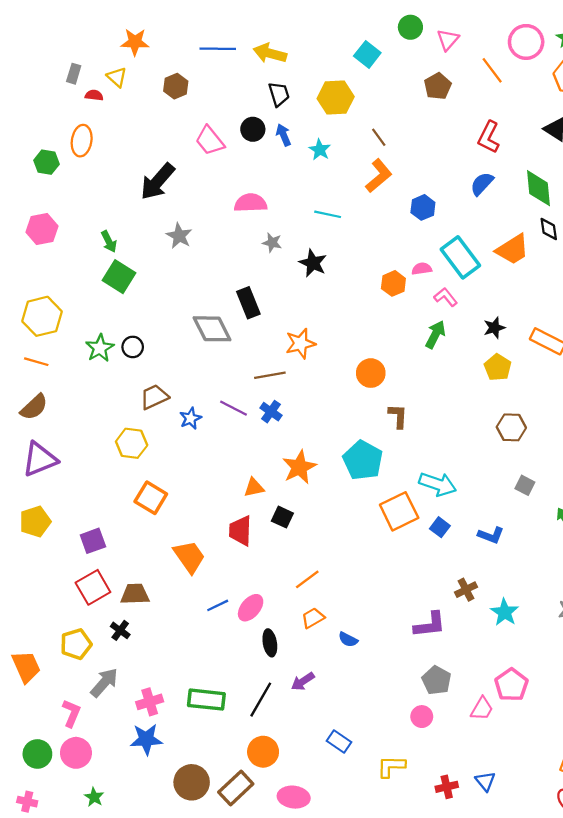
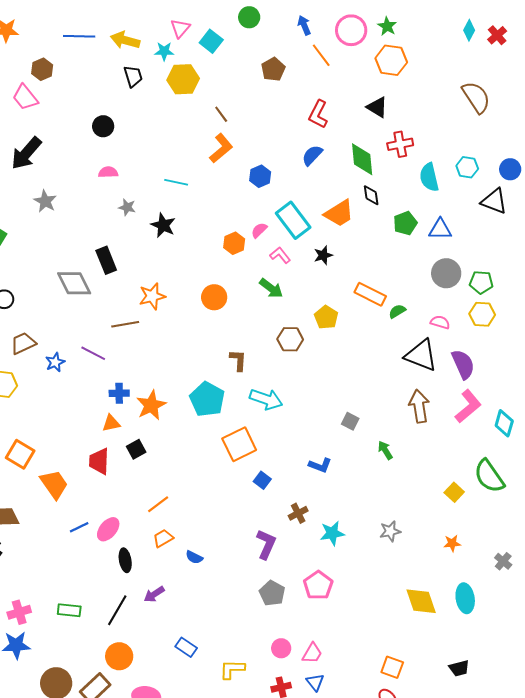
pink triangle: (448, 40) -> (180, 28), moved
black circle: (253, 129) -> (103, 126), moved
blue arrow: (283, 135) -> (304, 25), moved
pink trapezoid: (210, 141) -> (25, 97), moved
cyan star: (320, 150) -> (164, 51), moved, turned -30
pink semicircle: (251, 203) -> (108, 172), size x0.7
pink semicircle: (422, 269) -> (259, 230), turned -36
black star: (494, 328) -> (323, 255), moved
green arrow: (435, 334) -> (271, 288), turned 100
orange circle: (371, 373) -> (214, 297), moved
blue cross: (271, 412) -> (119, 393), moved, turned -36
brown hexagon: (511, 427) -> (290, 339), moved
cyan arrow: (438, 484) -> (266, 399), moved
orange square: (151, 498) -> (20, 454), moved
black square: (282, 517) -> (136, 449), turned 36
blue square: (440, 527) -> (262, 480), moved
cyan star: (505, 612) -> (332, 533), turned 30
purple L-shape: (430, 625) -> (266, 544), turned -60
pink pentagon: (511, 685) -> (318, 585), moved
green rectangle: (206, 700) -> (69, 610), size x0.7
pink trapezoid: (482, 709) -> (312, 653), moved
pink circle: (422, 717) -> (281, 648), moved

